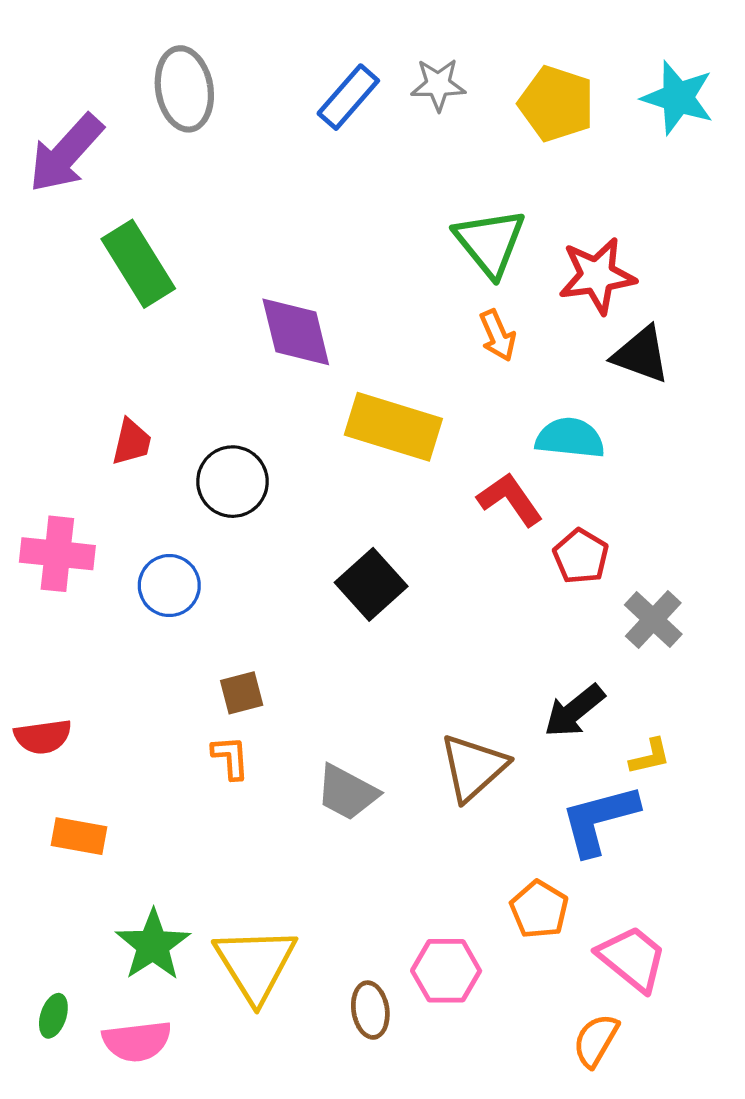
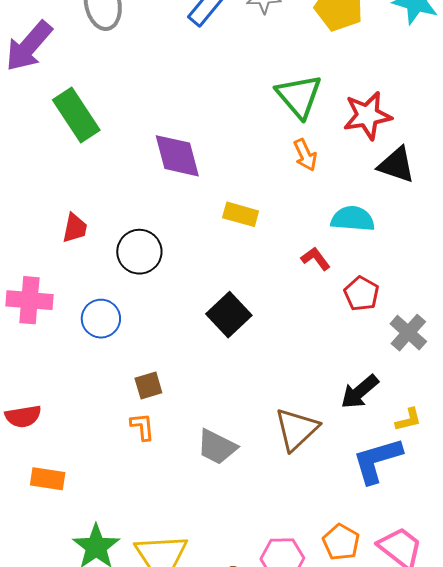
yellow rectangle: (393, 427) -> (241, 214), size x0.6
red L-shape: (510, 499) -> (316, 259), size x0.7
orange pentagon: (539, 909) -> (341, 542), moved

